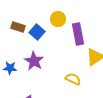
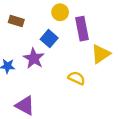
blue square: (37, 32) -> (49, 39), moved

